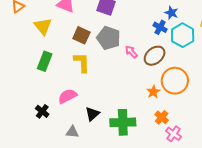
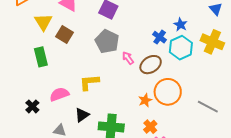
blue star: (171, 13) -> (180, 25), moved
brown square: (81, 35) -> (64, 34), moved
green rectangle: (45, 61) -> (41, 57), turned -42
yellow L-shape: (82, 62) -> (89, 82), moved, turned -100

